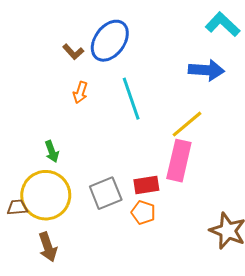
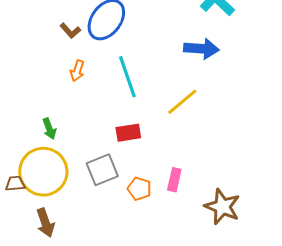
pink rectangle: (179, 161) -> (174, 180), moved, size x0.6
red rectangle: (146, 185) -> (128, 133), moved

